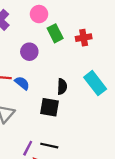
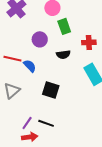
red cross: (84, 38) -> (89, 42), moved
black semicircle: (62, 87) -> (63, 55), moved, turned 72

